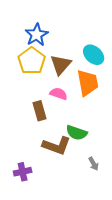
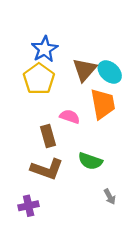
brown triangle: (61, 65) -> (85, 70), moved
brown L-shape: (57, 146) -> (47, 169), moved

